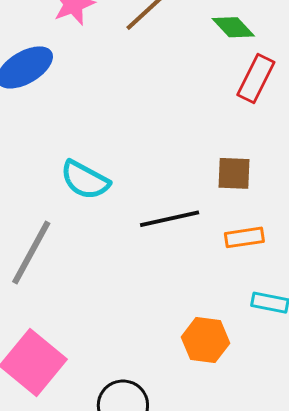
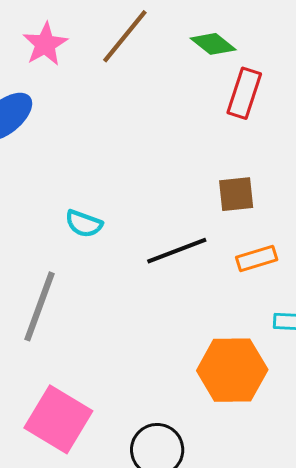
cyan semicircle: (85, 180) -> (84, 224), size x0.7
orange hexagon: (206, 340) -> (232, 370), size x1.4

